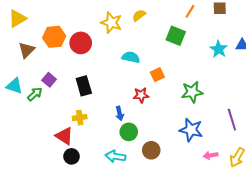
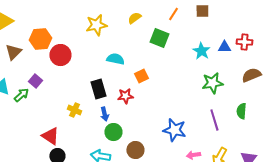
yellow semicircle: (139, 15) -> (134, 18), moved
yellow star: (111, 23) -> (96, 25), turned -30
red circle: (81, 43) -> (60, 55), moved
black rectangle: (84, 86) -> (98, 89), moved
green star: (192, 92) -> (212, 83), moved
yellow cross: (80, 118) -> (74, 110), moved, turned 32

